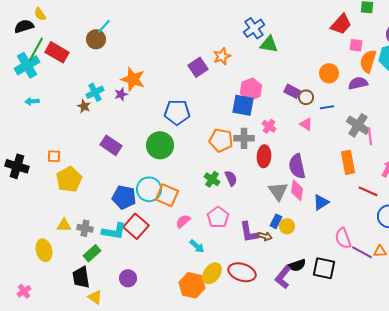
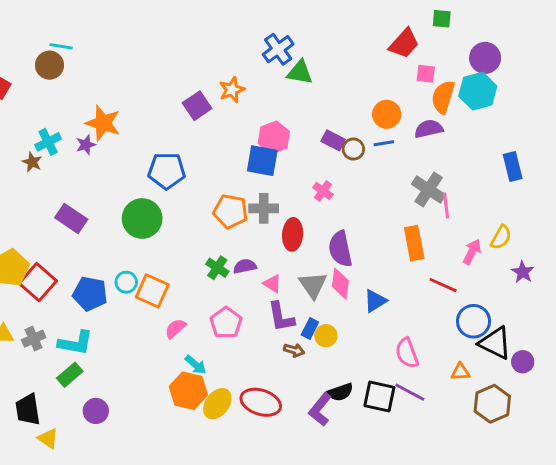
cyan line: (104, 26) -> (61, 46), turned 56
blue line: (327, 107) -> (384, 143), moved
pink triangle: (306, 124) -> (272, 284), moved
pink cross: (269, 126) -> (323, 191), moved
purple semicircle: (231, 178) -> (245, 266), turned -77
cyan circle: (149, 189) -> (126, 282), size x0.6
red square: (136, 226) -> (38, 282), moved
gray cross: (85, 228) -> (34, 339), turned -35
purple L-shape: (249, 232) -> (281, 317), moved
purple line: (362, 252) -> (410, 392), moved
green rectangle: (92, 253) -> (70, 375), moved
orange hexagon: (192, 285) -> (188, 391), moved

